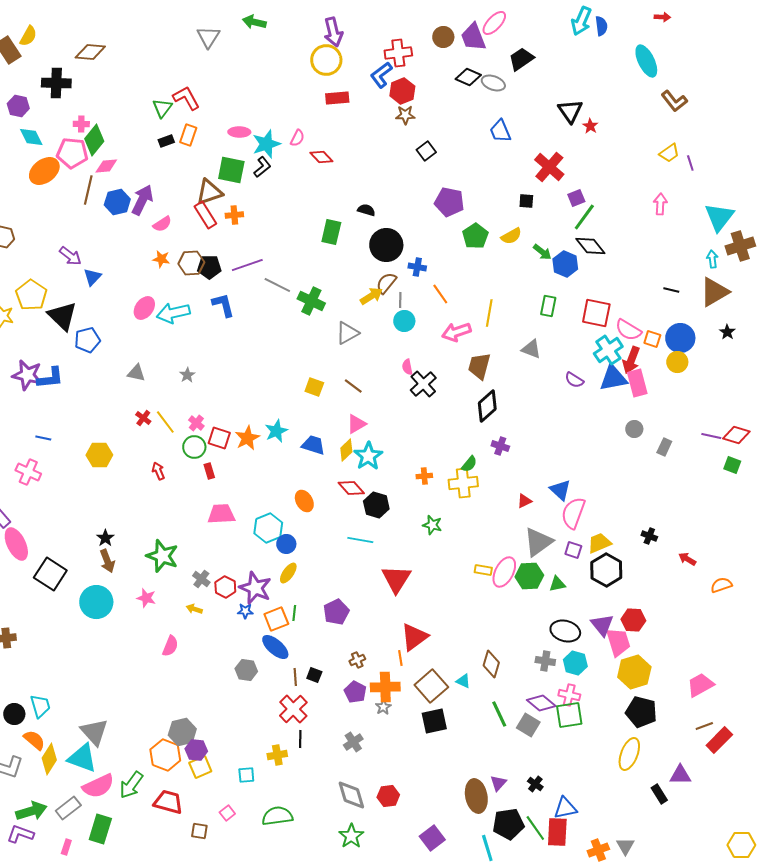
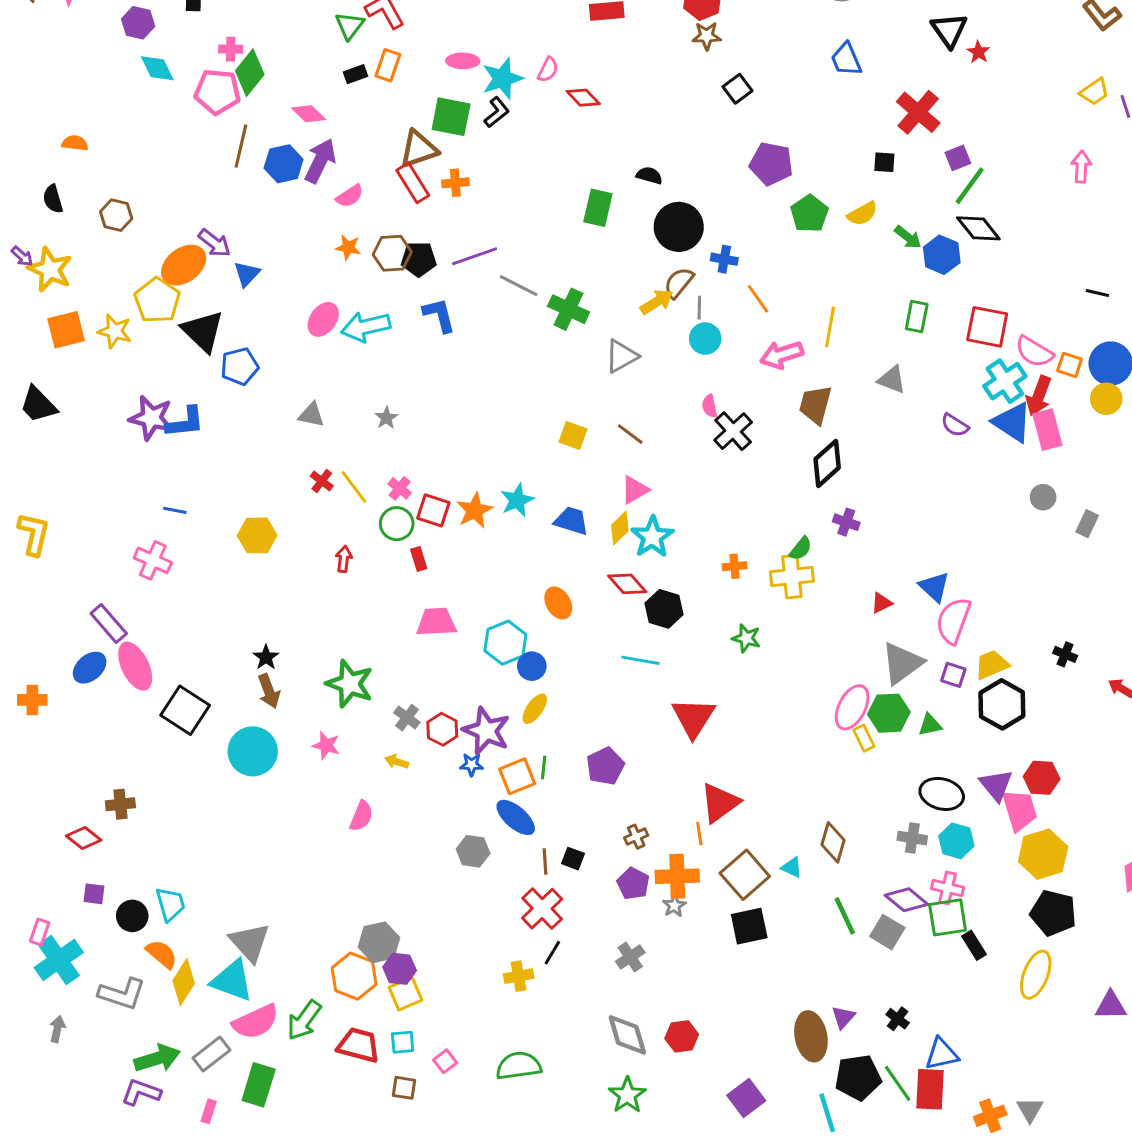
pink diamond: (106, 166) -> (309, 114), moved, turned 50
orange ellipse: (44, 171) -> (184, 265), moved
blue triangle: (613, 378) -> (1012, 422), turned 44
red arrow: (158, 471) -> (344, 559), turned 30
yellow rectangle: (483, 570) -> (864, 738), moved, turned 54
black line: (300, 739) -> (552, 953), turned 30
cyan square: (246, 775) -> (403, 1042), moved
black rectangle: (659, 794) -> (974, 945), moved

